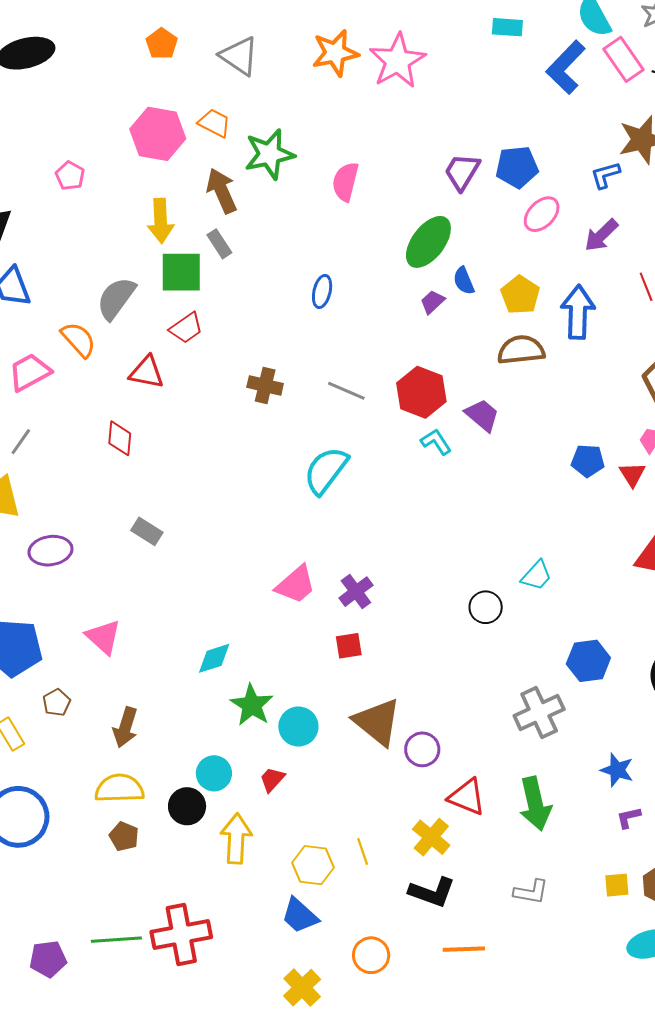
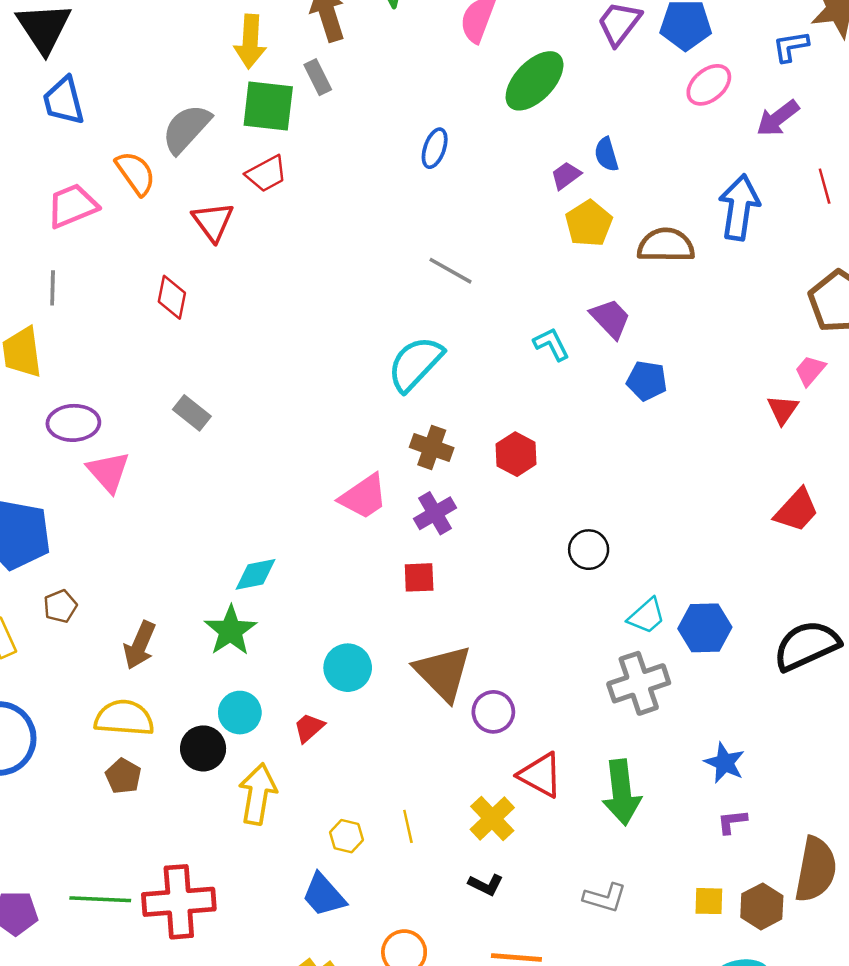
green ellipse: (428, 242) -> (535, 81), moved
yellow pentagon: (520, 295) -> (589, 223), moved
red triangle: (147, 372) -> (213, 222), turned 36
brown cross: (265, 385) -> (432, 447), moved
red hexagon: (421, 392) -> (516, 454), moved, size x0.7
gray line: (21, 442) -> (53, 288), turned -40
blue pentagon: (588, 461) -> (647, 381), moved
cyan trapezoid: (537, 576) -> (646, 616), moved
pink triangle: (103, 637) -> (108, 472), moved
green star: (252, 705) -> (231, 631), moved
yellow hexagon: (313, 865) -> (347, 836), size x0.7
black L-shape: (432, 892) -> (486, 885), size x0.6

